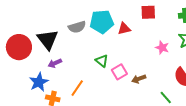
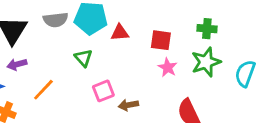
red square: (148, 12) -> (161, 40), moved
green triangle: (102, 61) -> (83, 58), moved
orange line: (77, 88) -> (43, 90), moved

